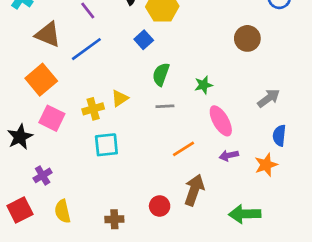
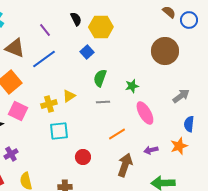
brown circle: (247, 38) -> (165, 51), size x1.4
purple arrow: (229, 155) -> (151, 150), moved
red circle: (160, 206) -> (83, 157), moved

